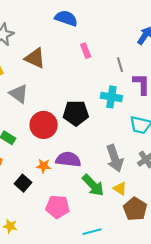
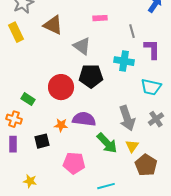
pink rectangle: (86, 51) -> (100, 18), turned -72
gray triangle: (19, 94) -> (82, 46), moved
black square: (23, 183) -> (42, 141), turned 35
yellow triangle: (120, 188) -> (132, 146), turned 32

